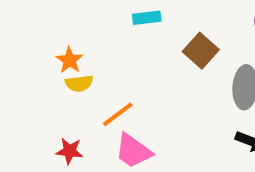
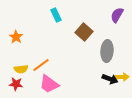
cyan rectangle: (147, 18) -> (56, 15), turned 72
yellow semicircle: (79, 83) -> (21, 69), moved

